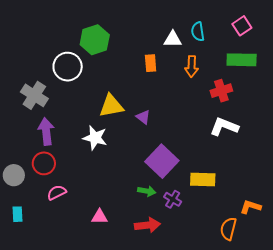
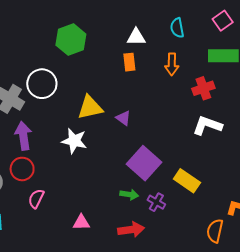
white triangle: (173, 39) -> (136, 37), moved
white circle: (68, 67) -> (42, 84), moved
yellow rectangle: (203, 180) -> (187, 181), turned 35
pink semicircle: (57, 192) -> (36, 199), turned -36

